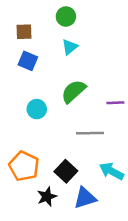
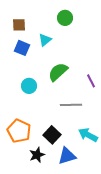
green circle: (66, 16) -> (65, 18), moved
cyan triangle: (70, 47) -> (45, 40), moved
purple line: (115, 103) -> (91, 81), turned 64

